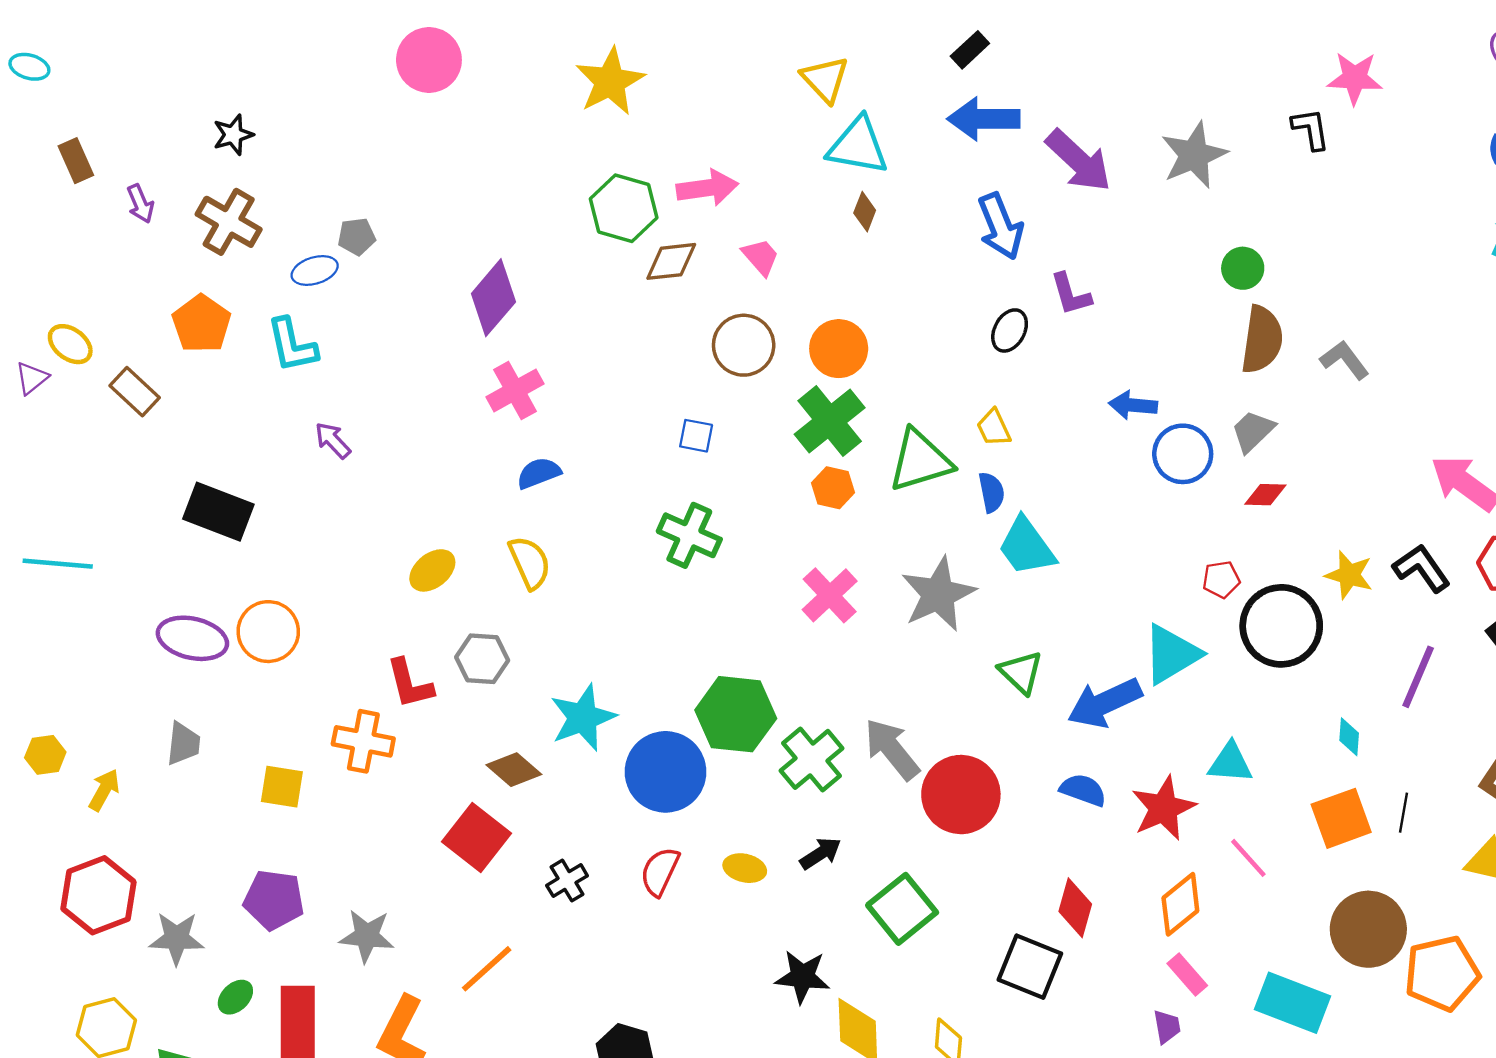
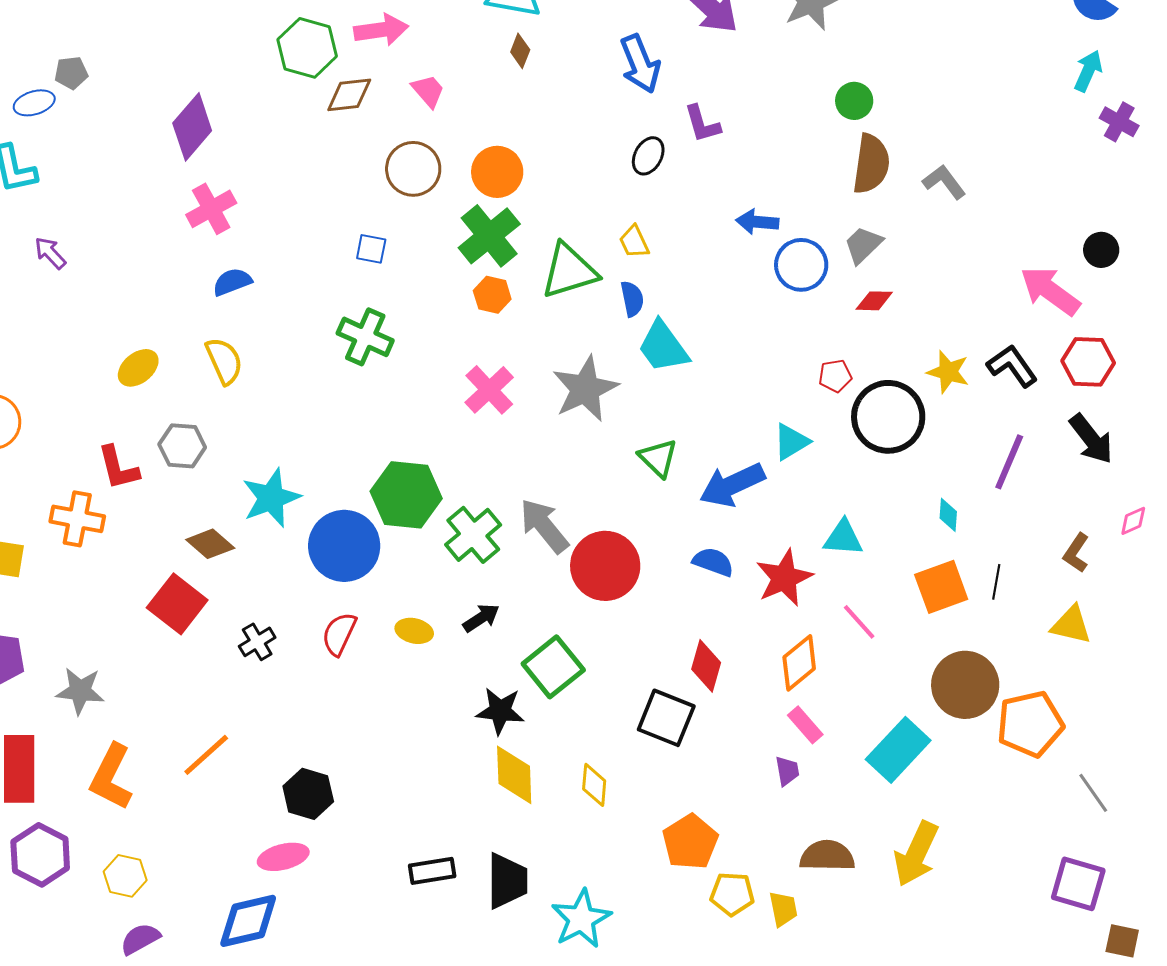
cyan triangle: (1171, 654) -> (791, 442), size x0.7
orange line: (487, 969) -> (206, 755), moved
black star: (802, 977) -> (500, 711), moved
cyan rectangle: (1293, 1003) -> (898, 750), turned -68

